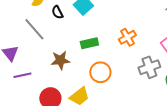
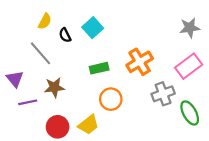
orange cross: (127, 37) -> (140, 62), size x1.4
brown star: (60, 60) -> (54, 87), moved

